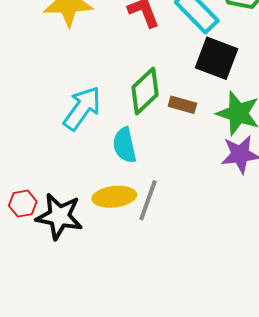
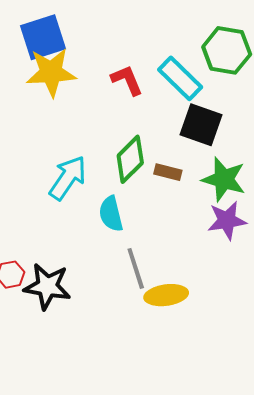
yellow ellipse: (114, 197) -> (166, 295), moved
gray line: (148, 200) -> (136, 268), turned -36

